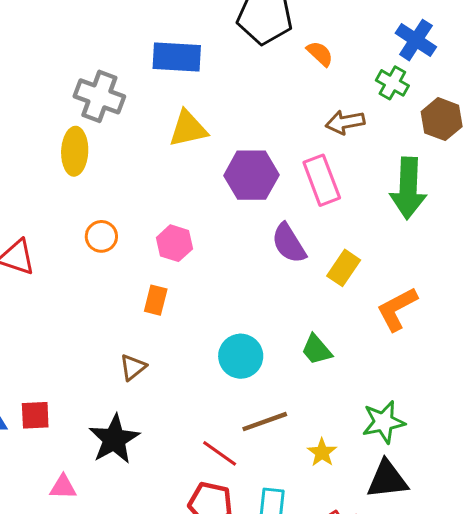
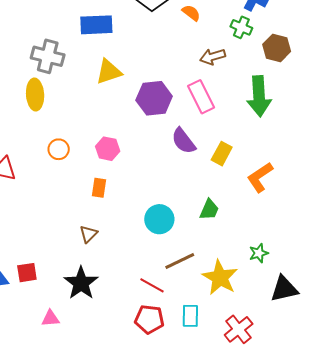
green trapezoid: (317, 350) -> (209, 210), turned -110
green star: (383, 422) -> (259, 253), size x0.7
yellow star: (322, 452) -> (220, 278), size x1.8
black triangle: (387, 480) -> (284, 289), moved

